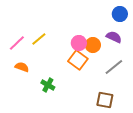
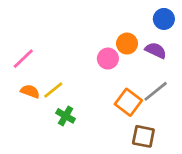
yellow line: (39, 39) -> (53, 90), moved
orange circle: (93, 45) -> (127, 44), moved
orange square: (78, 60) -> (128, 102), moved

